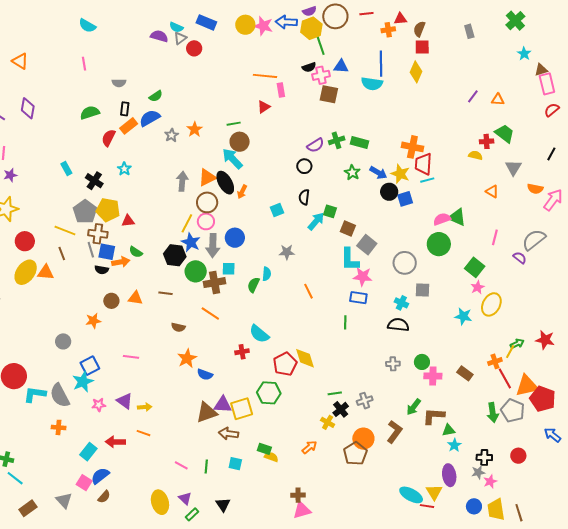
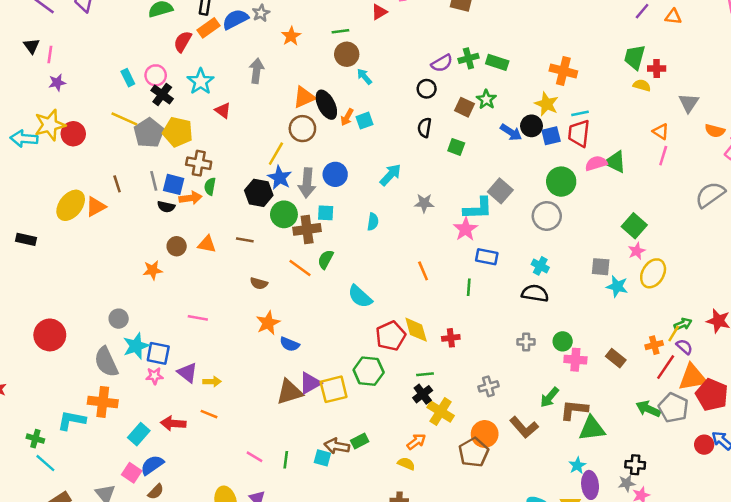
green trapezoid: (505, 134) -> (635, 57), moved, turned -115
gray star: (172, 135) -> (261, 13), moved
cyan arrow: (232, 159) -> (364, 77), moved, size x0.6
red trapezoid: (423, 164) -> (579, 133), moved
cyan star: (124, 169) -> (201, 82), size x1.5
blue arrow: (378, 173) -> (511, 132), moved
gray arrow: (182, 181) -> (257, 71), moved
cyan square: (277, 210) -> (365, 121), moved
red triangle: (128, 221) -> (223, 110), moved, turned 40
pink circle: (206, 221) -> (156, 75), moved
cyan arrow: (316, 221) -> (390, 175), moved
brown square: (348, 228) -> (465, 107), moved
yellow line: (65, 230) -> (124, 119), moved
brown cross: (98, 234) -> (199, 163), moved
pink line: (495, 237) -> (663, 156), moved
red circle: (25, 241) -> (73, 134), moved
green circle: (439, 244) -> (561, 182), moved
green semicircle: (136, 252) -> (210, 186), turned 64
gray star: (287, 252) -> (424, 203), moved
purple semicircle: (520, 258) -> (684, 347), moved
cyan L-shape: (350, 259) -> (478, 208), turned -95
orange triangle: (46, 272) -> (96, 207), turned -36
pink star: (363, 277) -> (466, 229), moved, turned 30
green semicircle: (254, 285) -> (326, 259), moved
gray square: (422, 290) -> (601, 267), moved
orange line: (308, 291) -> (423, 271), moved
gray circle: (63, 341) -> (119, 319), moved
red cross: (242, 352) -> (451, 338), moved
blue square: (90, 366) -> (158, 353), moved, turned 36
red line: (505, 379) -> (666, 367), turned 60
green line: (335, 393) -> (425, 374), moved
cyan L-shape: (35, 394) -> (72, 420), moved
purple triangle: (223, 405) -> (310, 383), turned -36
black cross: (341, 409) -> (423, 394), moved
green arrow: (493, 412) -> (648, 409), turned 120
yellow cross: (328, 422) -> (441, 411), size x1.5
orange cross: (59, 427) -> (103, 402), size x1.6
green triangle: (449, 430) -> (592, 428), size x1.6
brown L-shape: (394, 432) -> (524, 427), turned 100
brown arrow: (228, 434) -> (337, 446), moved
cyan star: (454, 445) -> (577, 465), moved
green rectangle: (264, 449) -> (360, 441), turned -48
red circle: (518, 456) -> (704, 445), moved
yellow semicircle: (271, 457) -> (406, 464), moved

